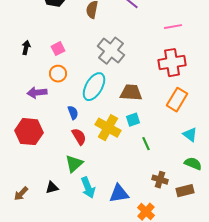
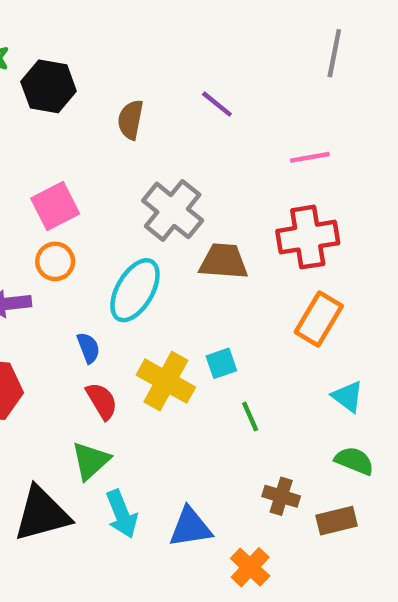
pink square: (58, 49) -> (55, 206), size x1.5
brown trapezoid: (131, 93) -> (224, 261), moved
black triangle: (52, 188) -> (42, 514), size x2.0

